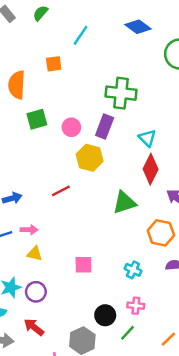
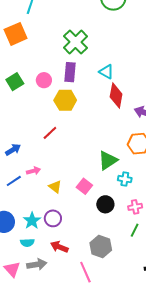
orange square: (54, 64) -> (16, 34), size x1.6
green cross: (121, 93) -> (76, 42), turned -35
green triangle: (124, 203) -> (108, 160), moved
yellow triangle: (35, 254) -> (55, 187), moved, turned 40
pink square: (83, 265) -> (84, 186), turned -35
black circle: (105, 315) -> (105, 204), moved

